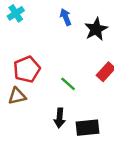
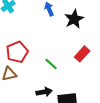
black arrow: (60, 118) -> (44, 92), turned -105

